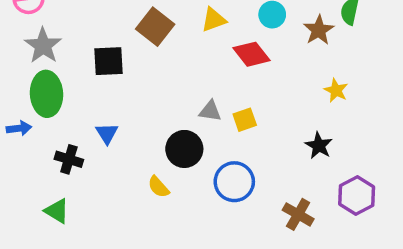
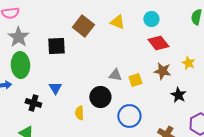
yellow triangle: (214, 20) -> (117, 22), turned 42
brown star: (319, 30) -> (162, 71), moved, turned -30
red diamond: (252, 54) -> (158, 43), moved
yellow semicircle: (158, 187) -> (79, 113), moved, turned 40

